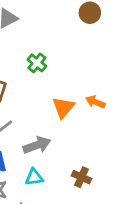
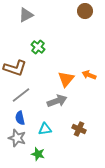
green cross: (37, 63) -> (38, 47), moved
gray arrow: (37, 145) -> (57, 101), moved

